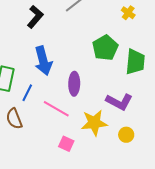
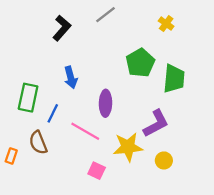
blue arrow: (43, 61) -> (71, 77), size x0.7
purple L-shape: (119, 102) -> (156, 123), turned -56

